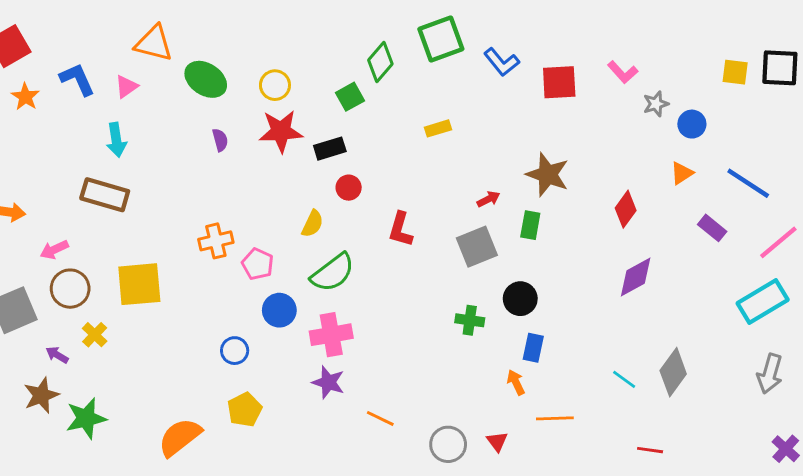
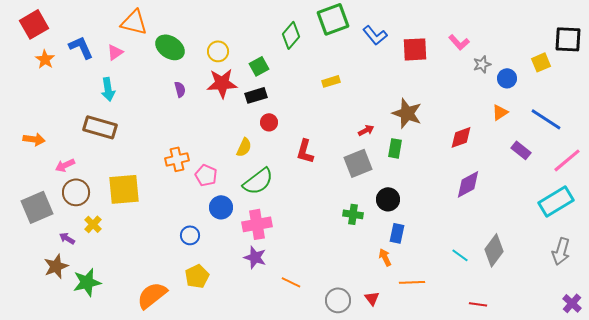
yellow square: (735, 72) -> (541, 62), moved, turned -30
green square: (350, 97) -> (259, 66), moved
red diamond: (626, 209) -> (461, 137), turned 35

